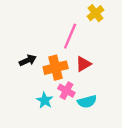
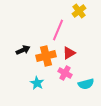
pink cross: (66, 91) -> (65, 73), moved
cyan semicircle: (87, 102) -> (86, 84), moved

